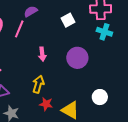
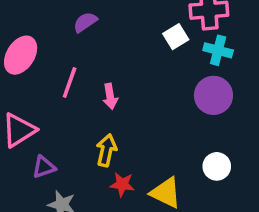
white square: (68, 20) -> (176, 37), moved
pink line: (19, 29) -> (70, 82), moved
purple circle: (77, 58) -> (213, 95), moved

